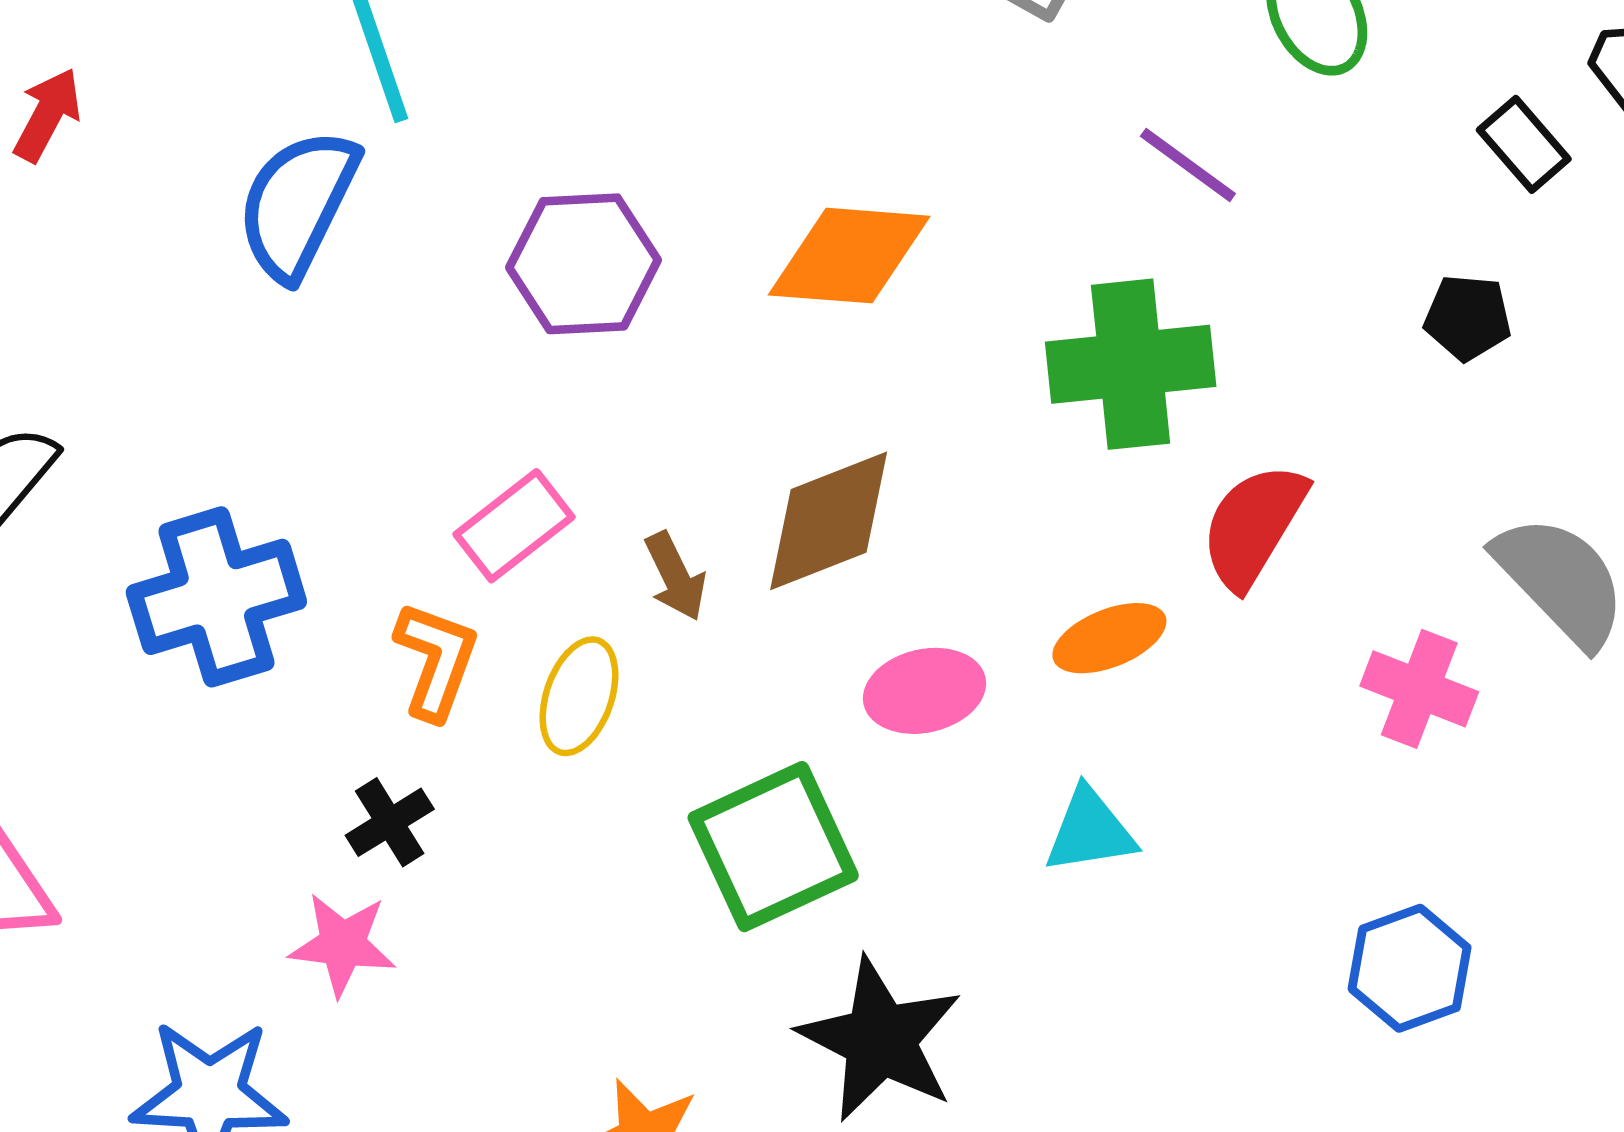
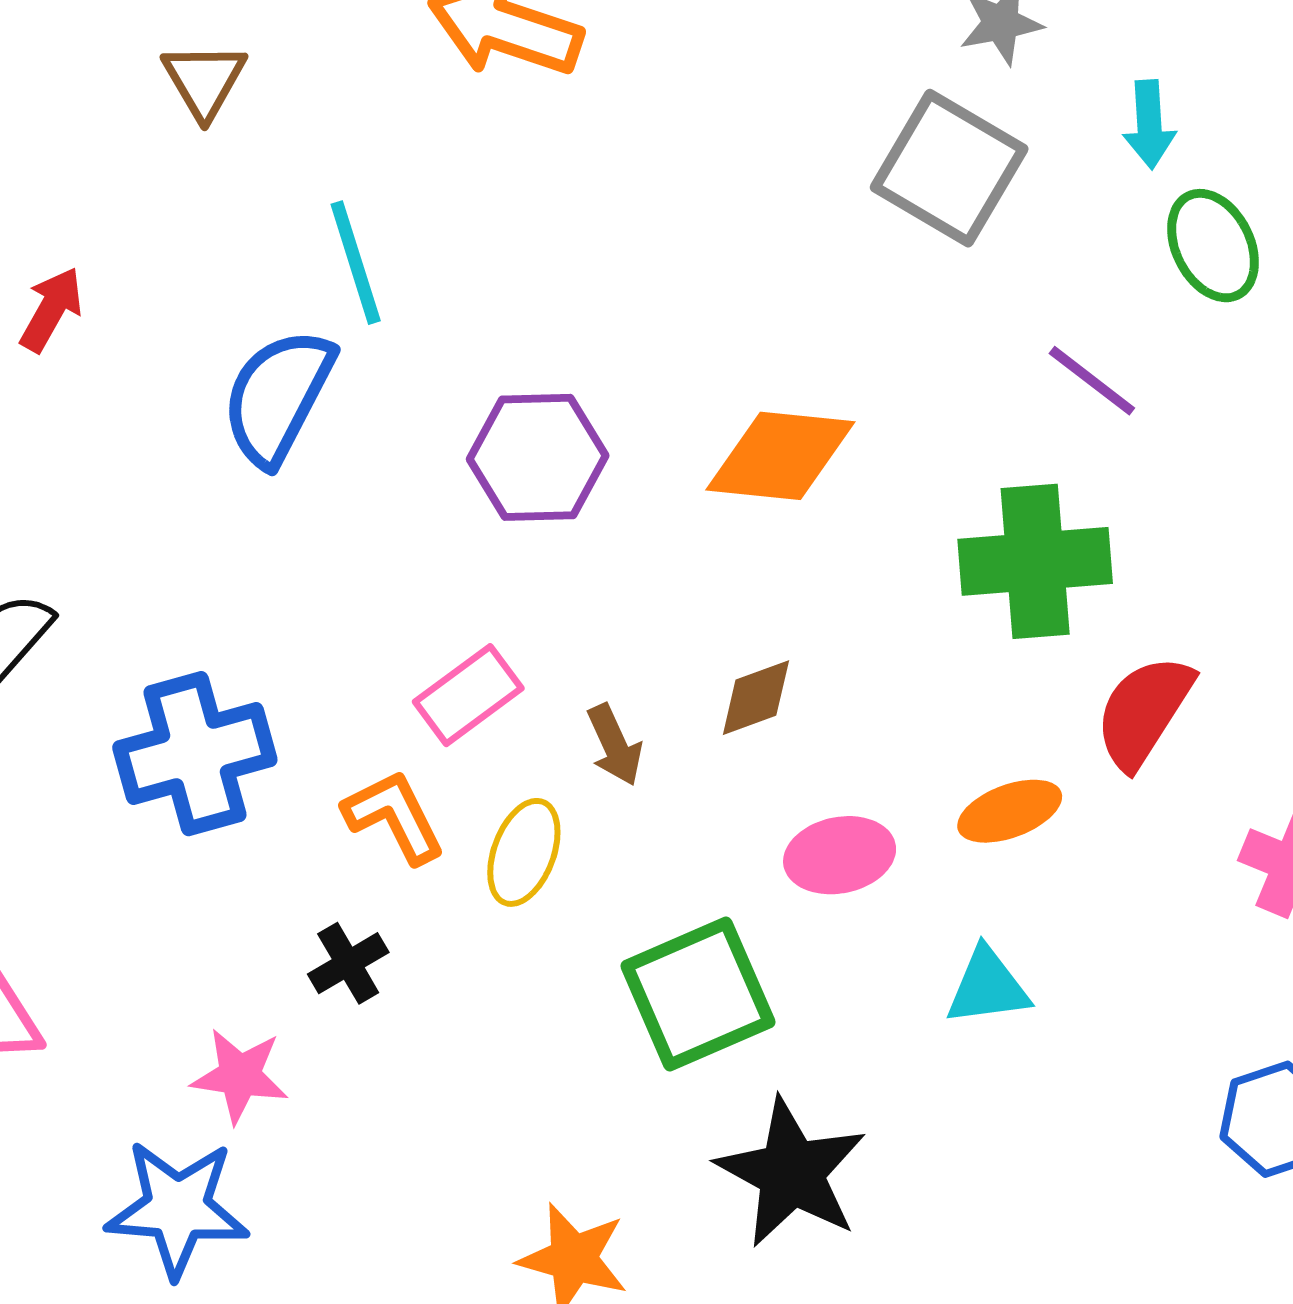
brown diamond: (829, 521) -> (756, 698), size x0.6
orange L-shape: (436, 660) -> (394, 816), turned -48
pink star: (343, 944) -> (240, 1076), moved

